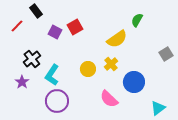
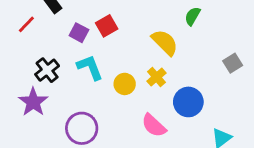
yellow semicircle: (117, 39) -> (165, 42), turned -100
cyan L-shape: (52, 75) -> (90, 67), moved, turned 125
purple star: (22, 82) -> (33, 102), size x1.5

